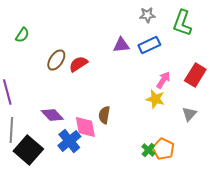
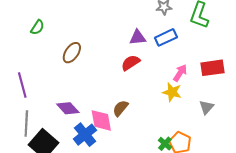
red semicircle: (78, 64) -> (131, 63), moved
red rectangle: (195, 75) -> (213, 68), turned 50
brown semicircle: (104, 115) -> (120, 108), turned 30

